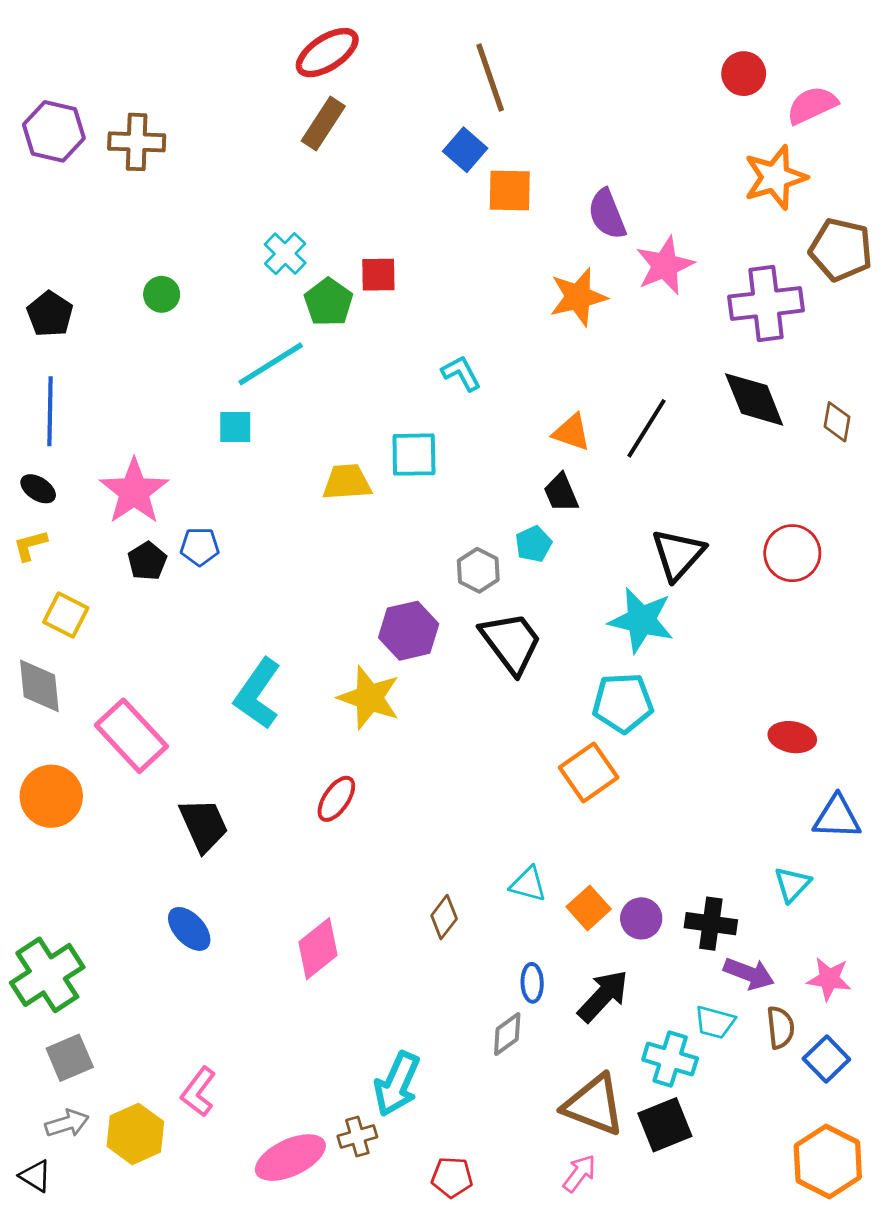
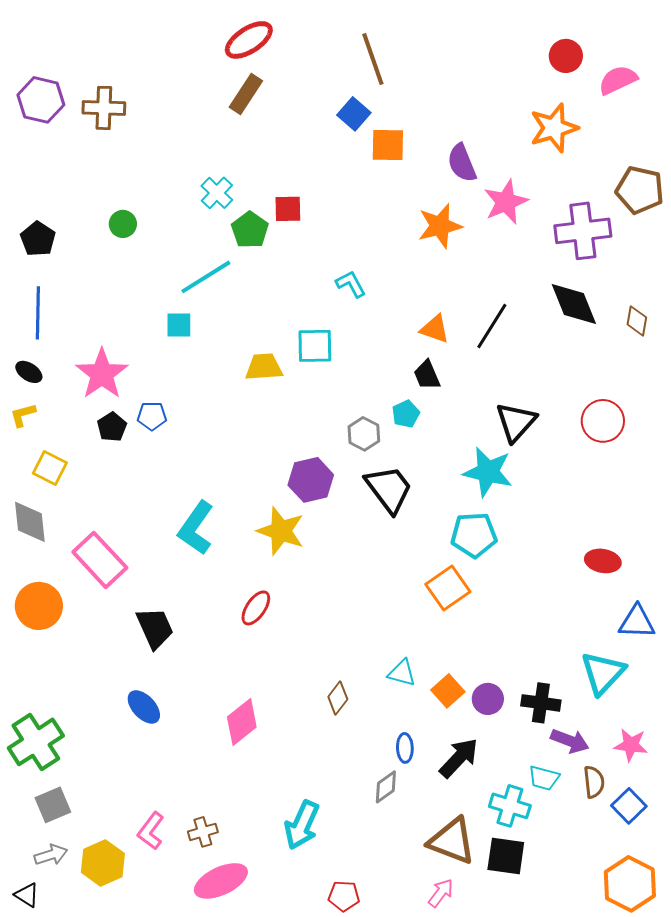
orange star: (775, 177) -> (554, 128), moved
cyan triangle: (792, 884) -> (603, 673), size x1.6
black square: (665, 1125) -> (506, 856), turned 30
brown cross: (357, 1137) -> (203, 832), moved

